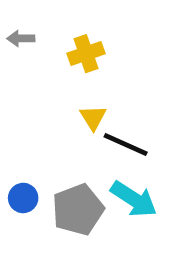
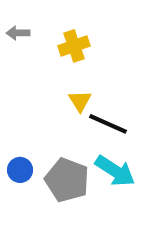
gray pentagon: (78, 210) -> (67, 180), turned -30

